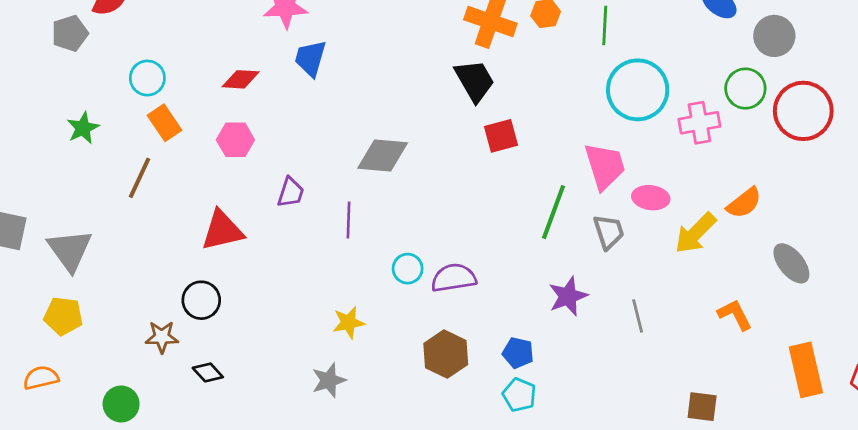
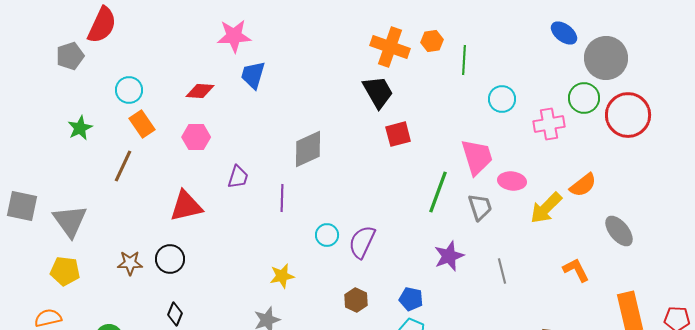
green line: (605, 25) -> (464, 60), moved
gray circle: (774, 36) -> (606, 58), size x1.4
cyan circle: (638, 90) -> (502, 99), size x0.6
gray diamond: (383, 156) -> (308, 149), turned -30
purple semicircle: (454, 278) -> (362, 242), turned -56
brown star: (162, 337) -> (130, 263), moved
brown hexagon: (446, 354) -> (356, 300), size x0.7
black diamond: (208, 372) -> (175, 314), turned 65

